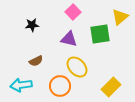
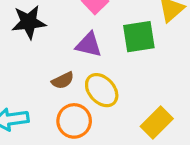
black star: (32, 25) -> (29, 22), size x1.5
brown semicircle: (36, 61) -> (63, 80), moved

